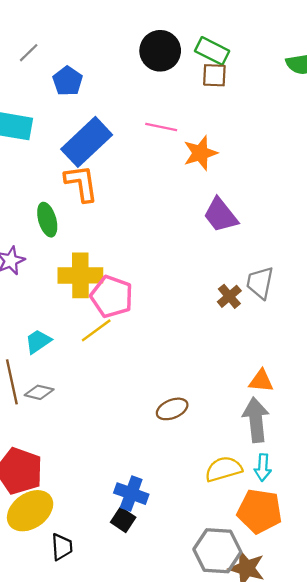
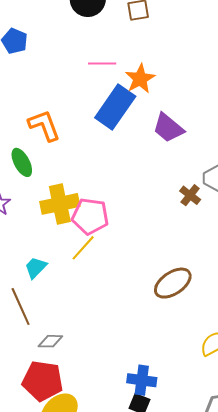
blue rectangle: (87, 142) -> (115, 107), moved
gray diamond: (39, 392) -> (50, 341), moved
brown ellipse: (172, 409) -> (173, 283), moved, size x1.4

